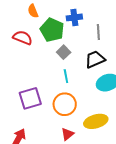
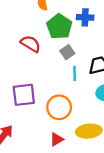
red semicircle: (23, 38) -> (31, 44), moved
cyan line: (66, 76) -> (75, 73), moved

